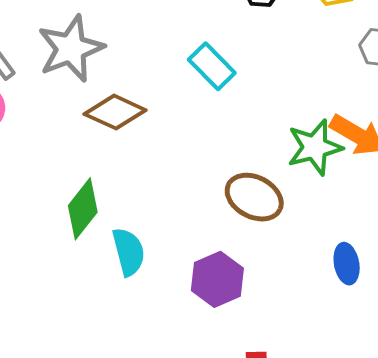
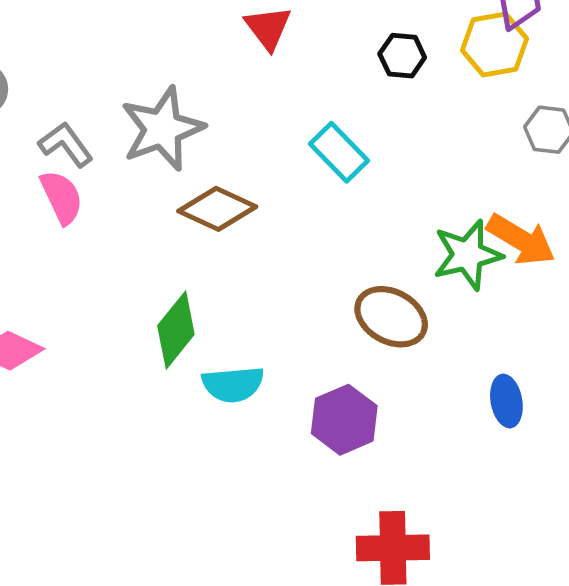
cyan semicircle: (129, 252) -> (233, 384), turned 99

